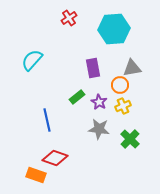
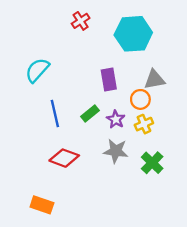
blue line: (47, 120) -> (55, 114), moved
red diamond: (55, 158) -> (64, 158), moved

